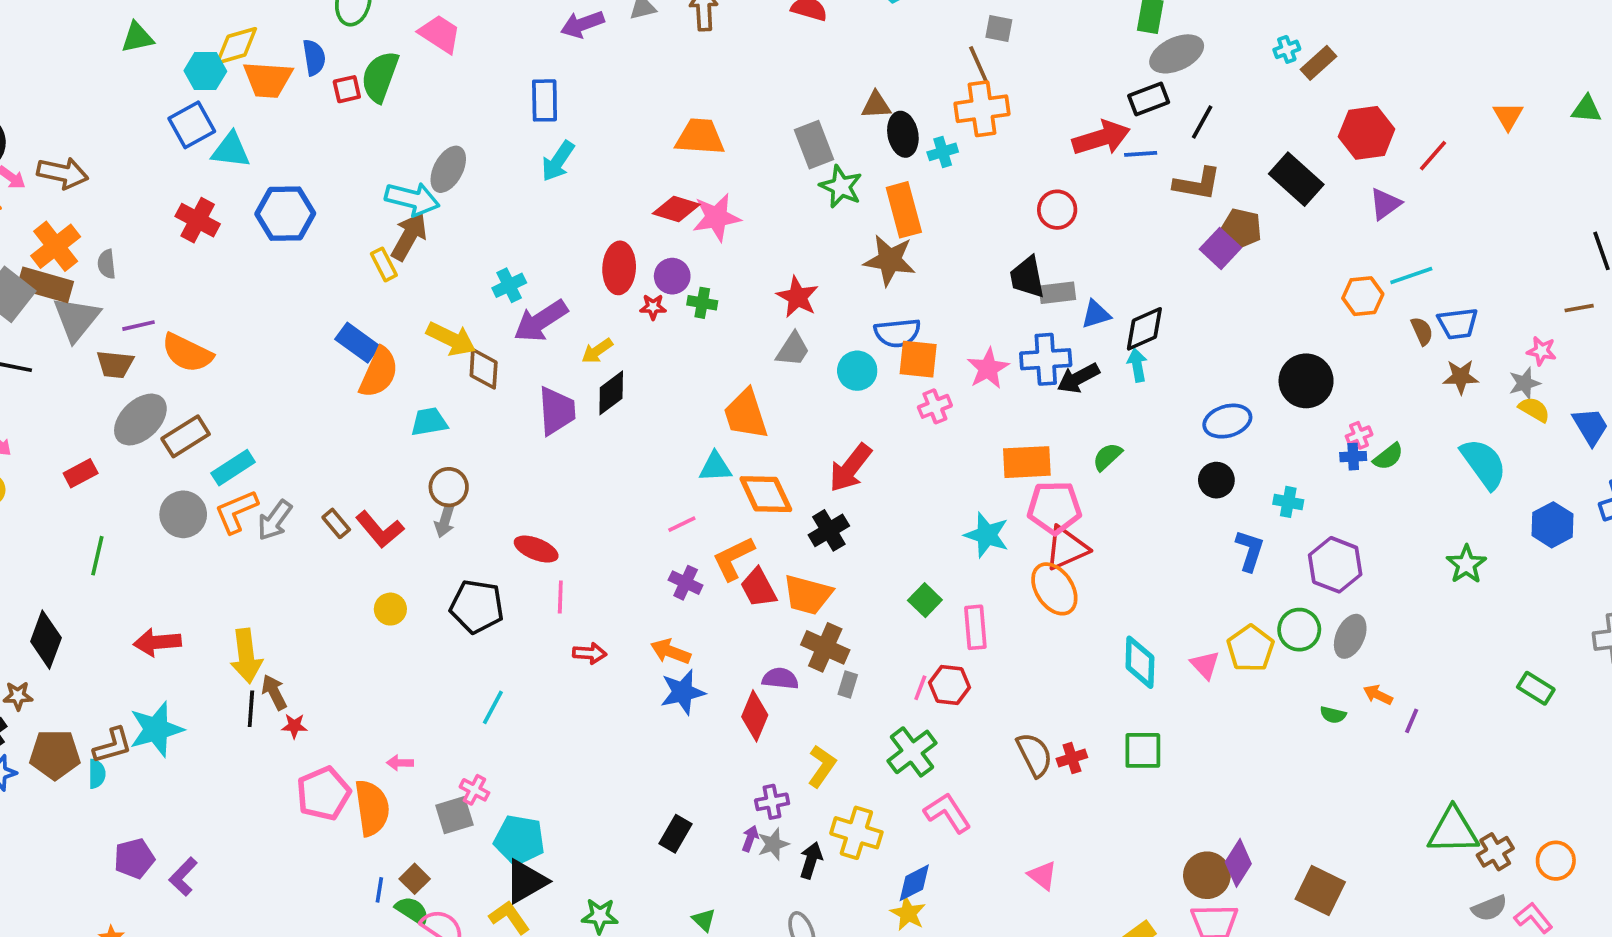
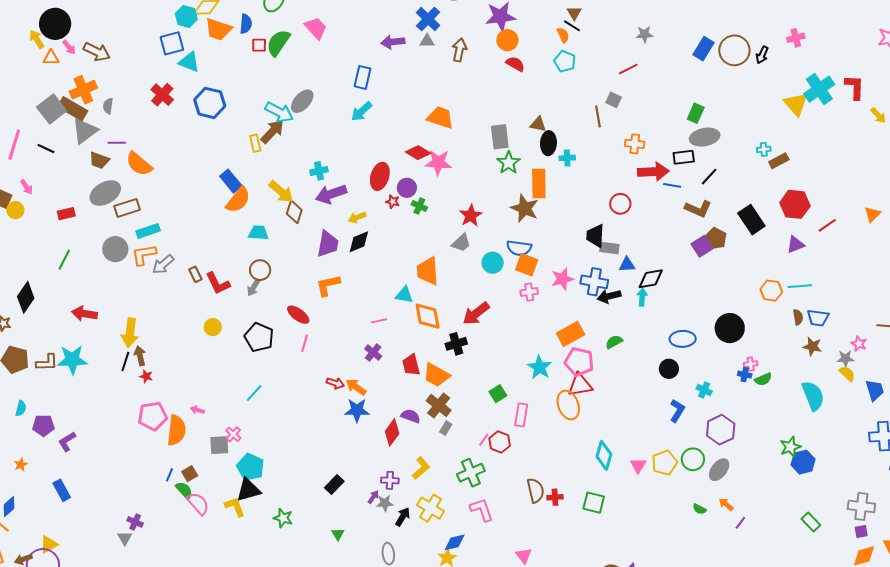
orange cross: (982, 109) -> (635, 144), moved, size x0.7
orange rectangle: (1027, 462) -> (571, 334), turned -40
blue hexagon: (1552, 525) -> (803, 462), moved
orange L-shape: (734, 558) -> (328, 285), moved
red arrow: (590, 653) -> (335, 383), moved
cyan semicircle: (97, 774) -> (21, 408), moved

